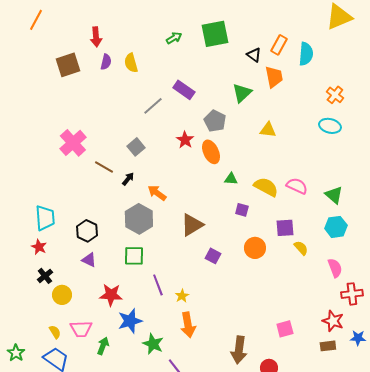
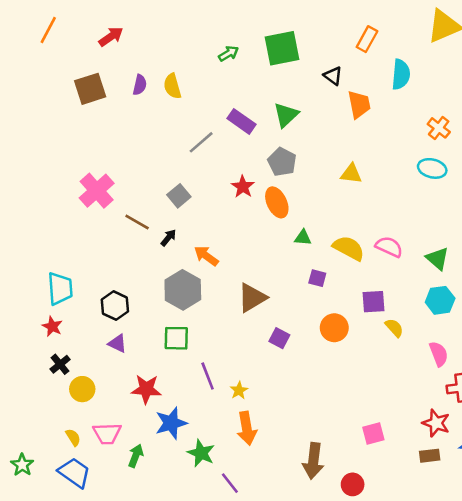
red arrow: (96, 37) -> (111, 37), moved, turned -120
orange rectangle: (279, 45) -> (367, 39), moved
green triangle: (242, 93) -> (286, 115), moved

